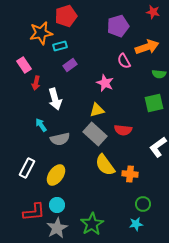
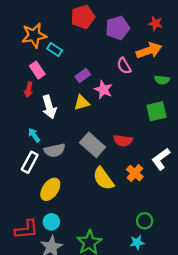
red star: (153, 12) -> (155, 23), moved
red pentagon: (66, 16) -> (83, 17), moved
cyan rectangle: (60, 46) -> (55, 49), turned 48
pink rectangle: (24, 65) -> (37, 70), moved
purple rectangle: (70, 65) -> (83, 76), moved
yellow triangle: (97, 110) -> (82, 103), moved
white rectangle: (27, 168) -> (30, 162), moved
orange cross: (130, 174) -> (135, 173), moved, turned 35

